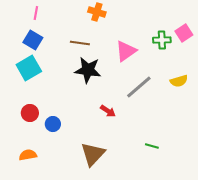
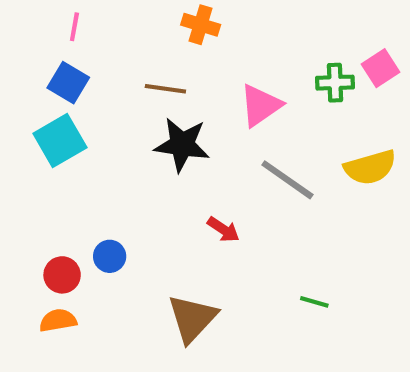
yellow semicircle: (179, 81) -> (370, 167), size x1.4
gray line: (139, 87) -> (287, 180), turned 76
red circle: (30, 113) -> (62, 275), moved

